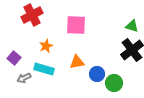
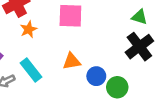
orange star: (46, 46) -> (29, 29), moved
cyan rectangle: (44, 69) -> (31, 70), turned 36

